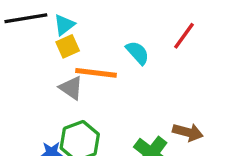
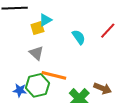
cyan triangle: (64, 25) -> (45, 20), moved
orange line: (96, 73) -> (54, 75), moved

